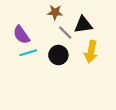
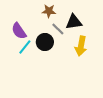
cyan line: (28, 53) -> (25, 47), turned -35
black circle: (58, 55) -> (45, 42), moved

